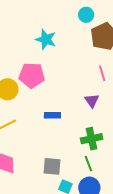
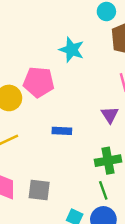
cyan star: (46, 39) -> (72, 50), moved
gray square: (52, 166) -> (39, 190), moved

